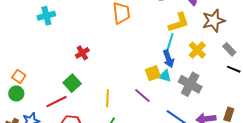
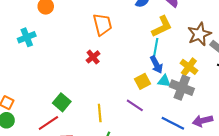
brown star: (214, 21) -> (199, 34), moved
yellow cross: (197, 50) -> (189, 67), moved
red cross: (82, 53) -> (93, 57), moved
cyan triangle: (165, 76) -> (164, 81), moved

